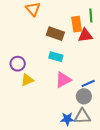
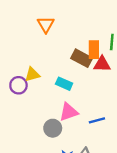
brown rectangle: (55, 34) -> (82, 58), moved
yellow triangle: (27, 80) -> (32, 75), moved
gray circle: (84, 96) -> (53, 128), moved

